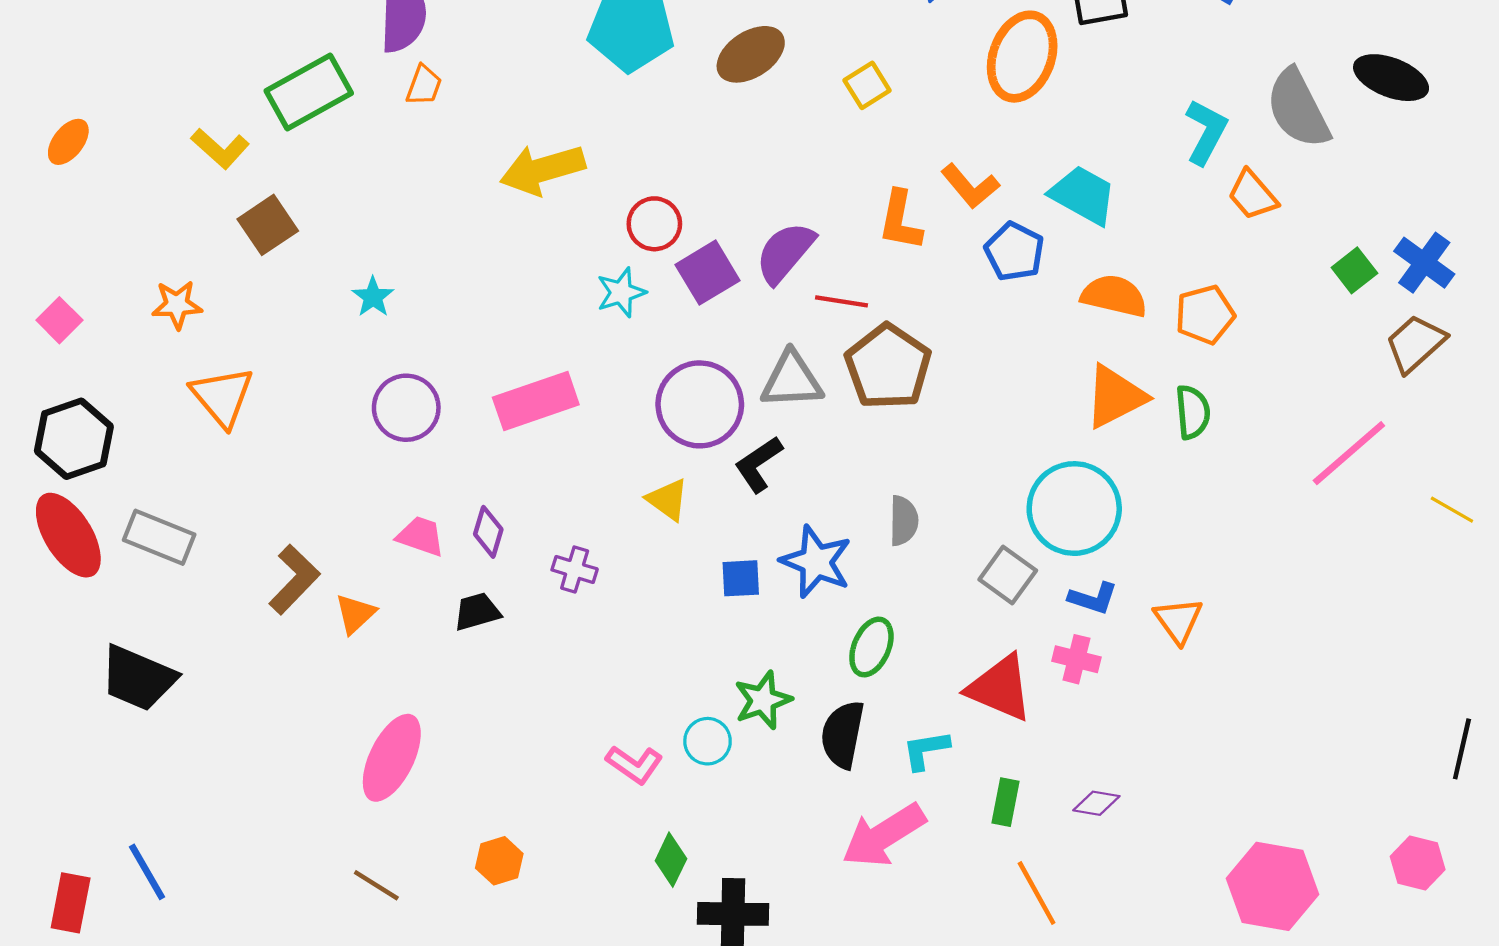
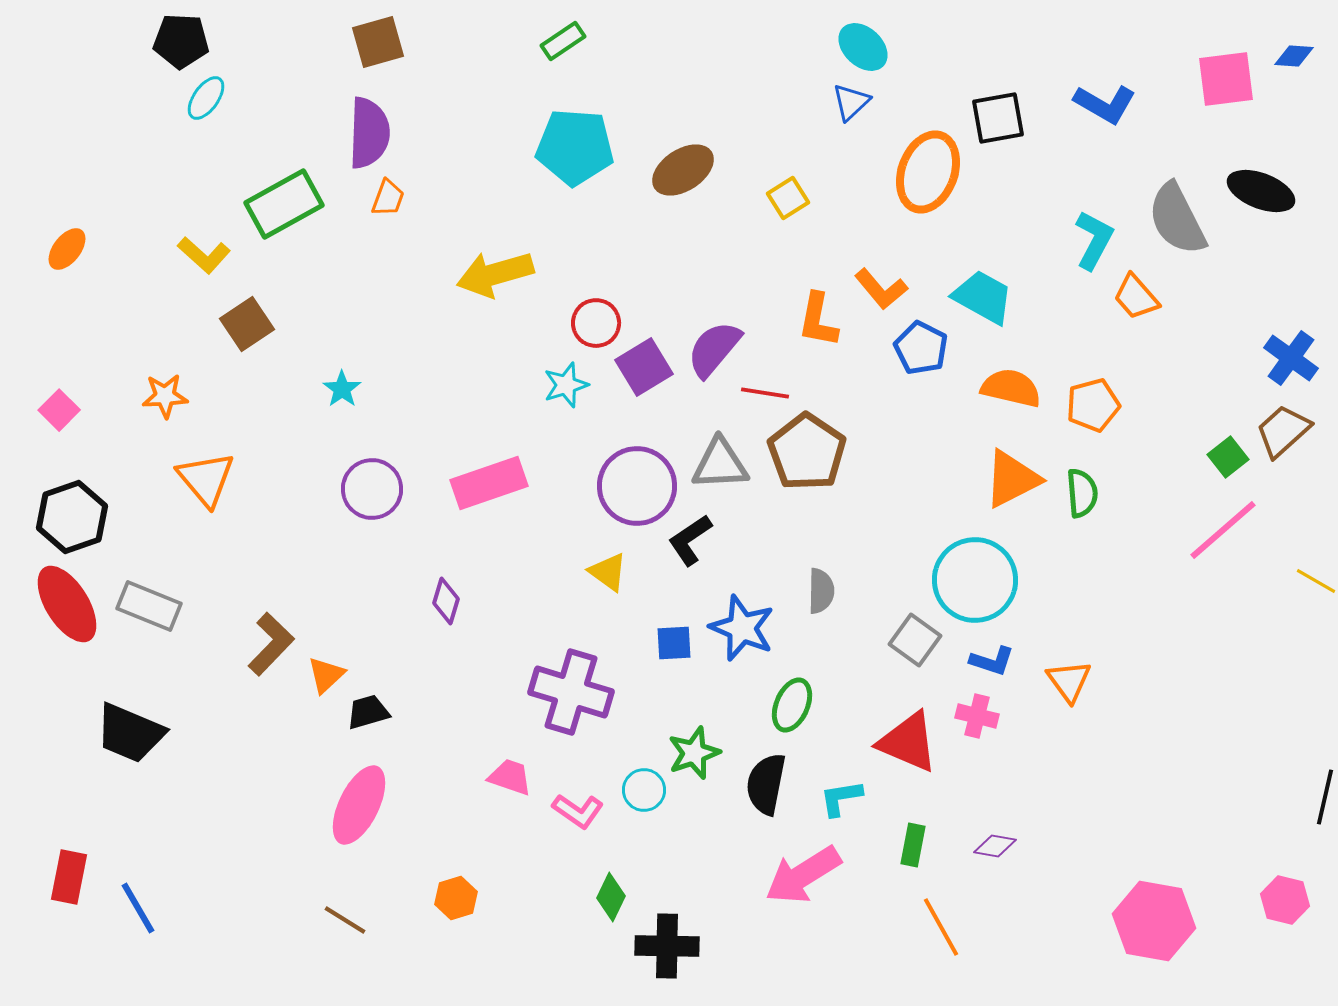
green square: (1354, 270) -> (1228, 457), moved
pink trapezoid: (421, 536) -> (510, 777), moved
purple cross: (575, 569) -> (571, 692), moved, size x2.0
black trapezoid: (477, 612) -> (368, 712), moved
red rectangle: (71, 903) -> (69, 877), moved

